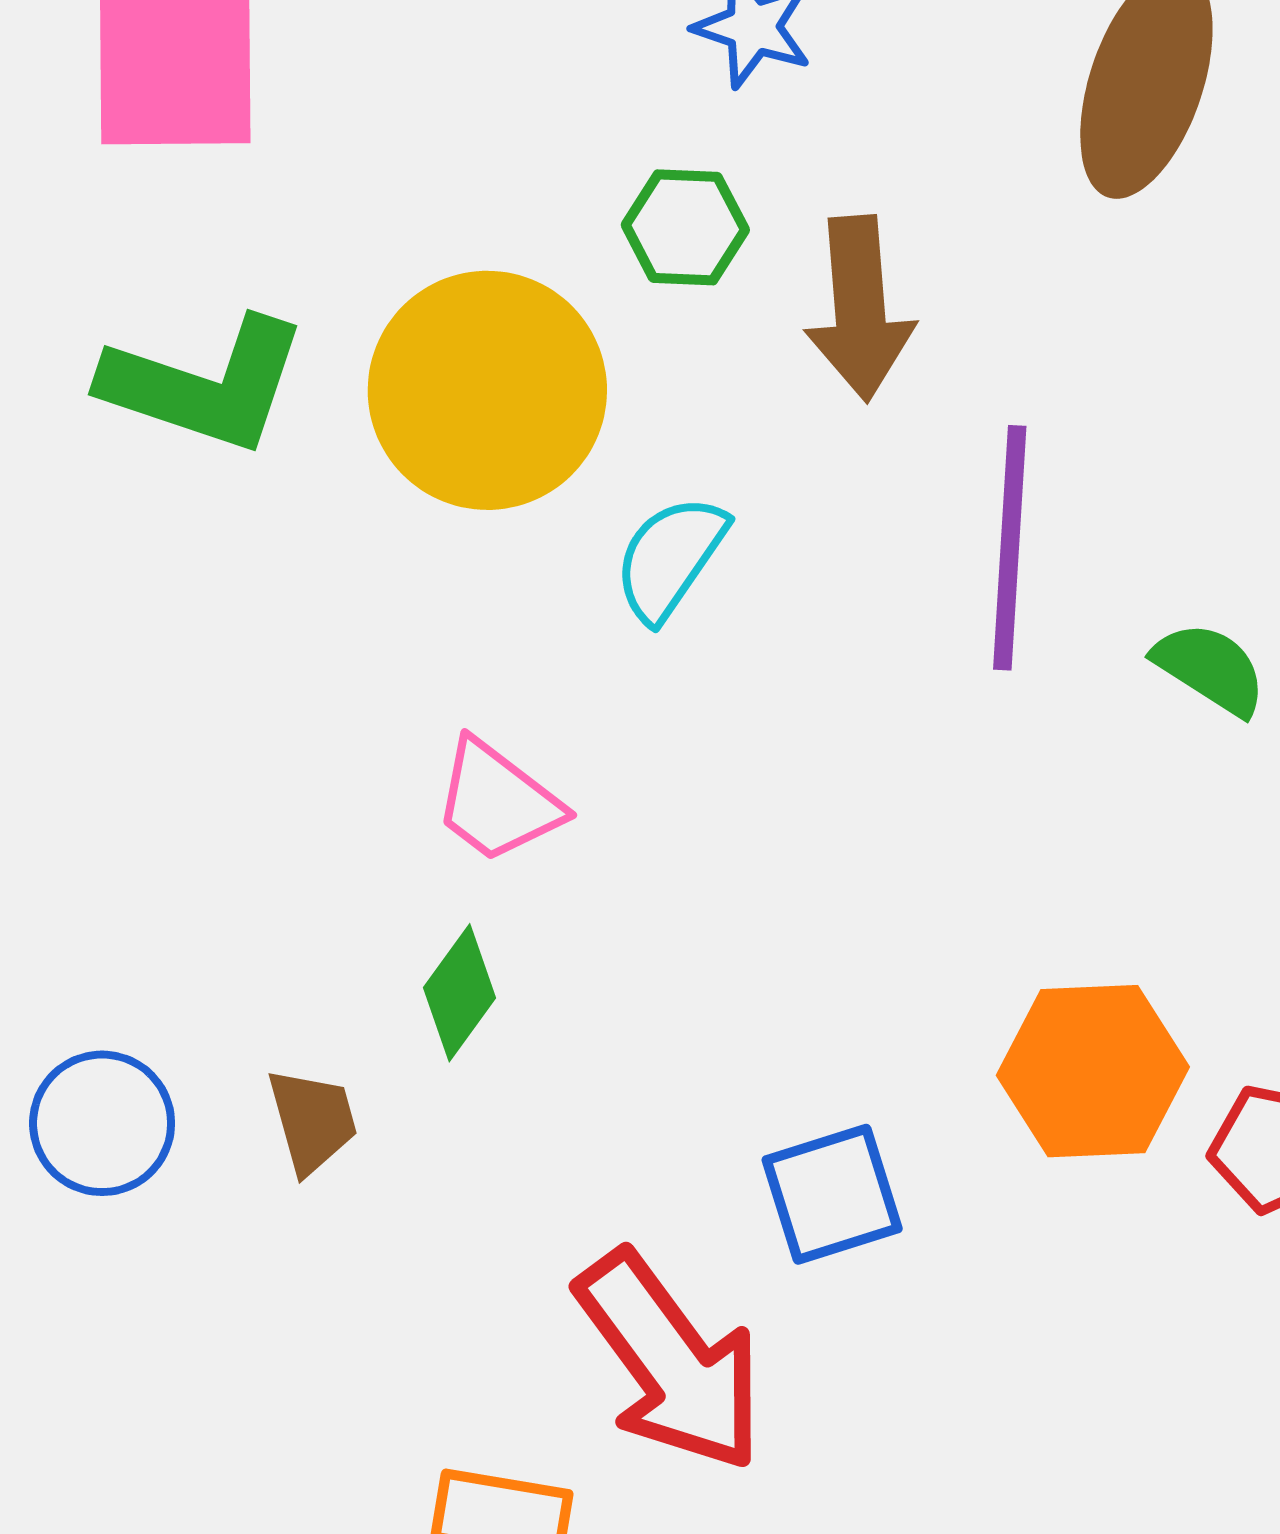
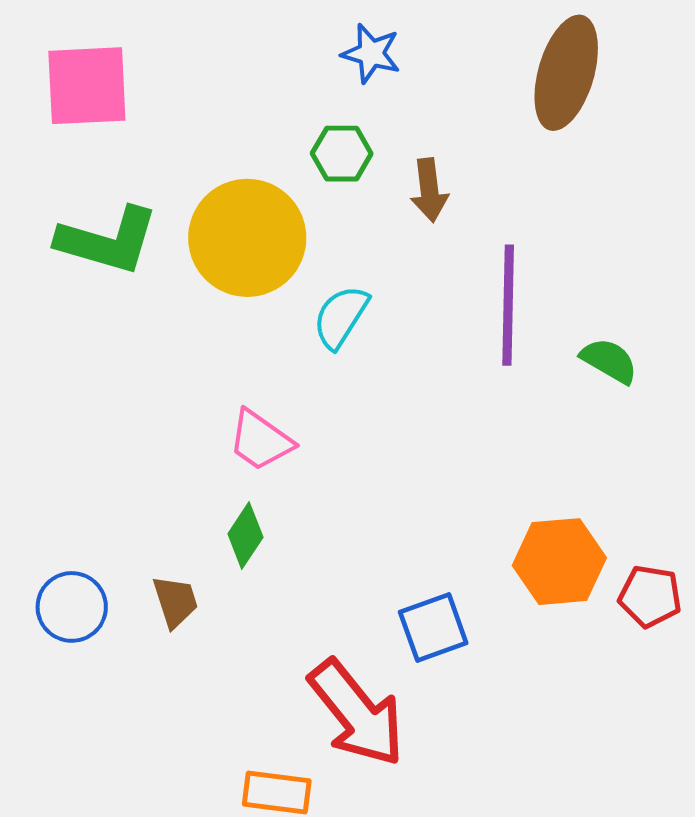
brown arrow: (860, 308) -> (429, 190), size x0.7

